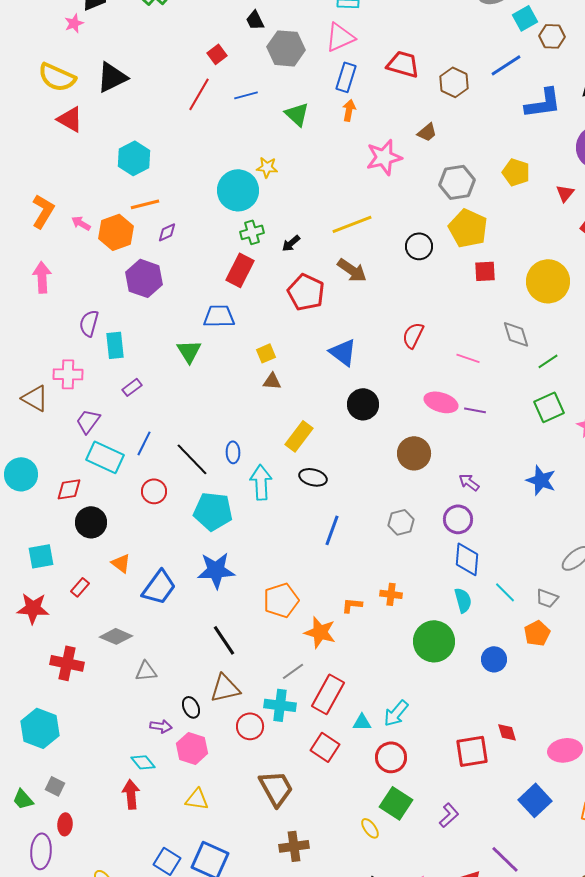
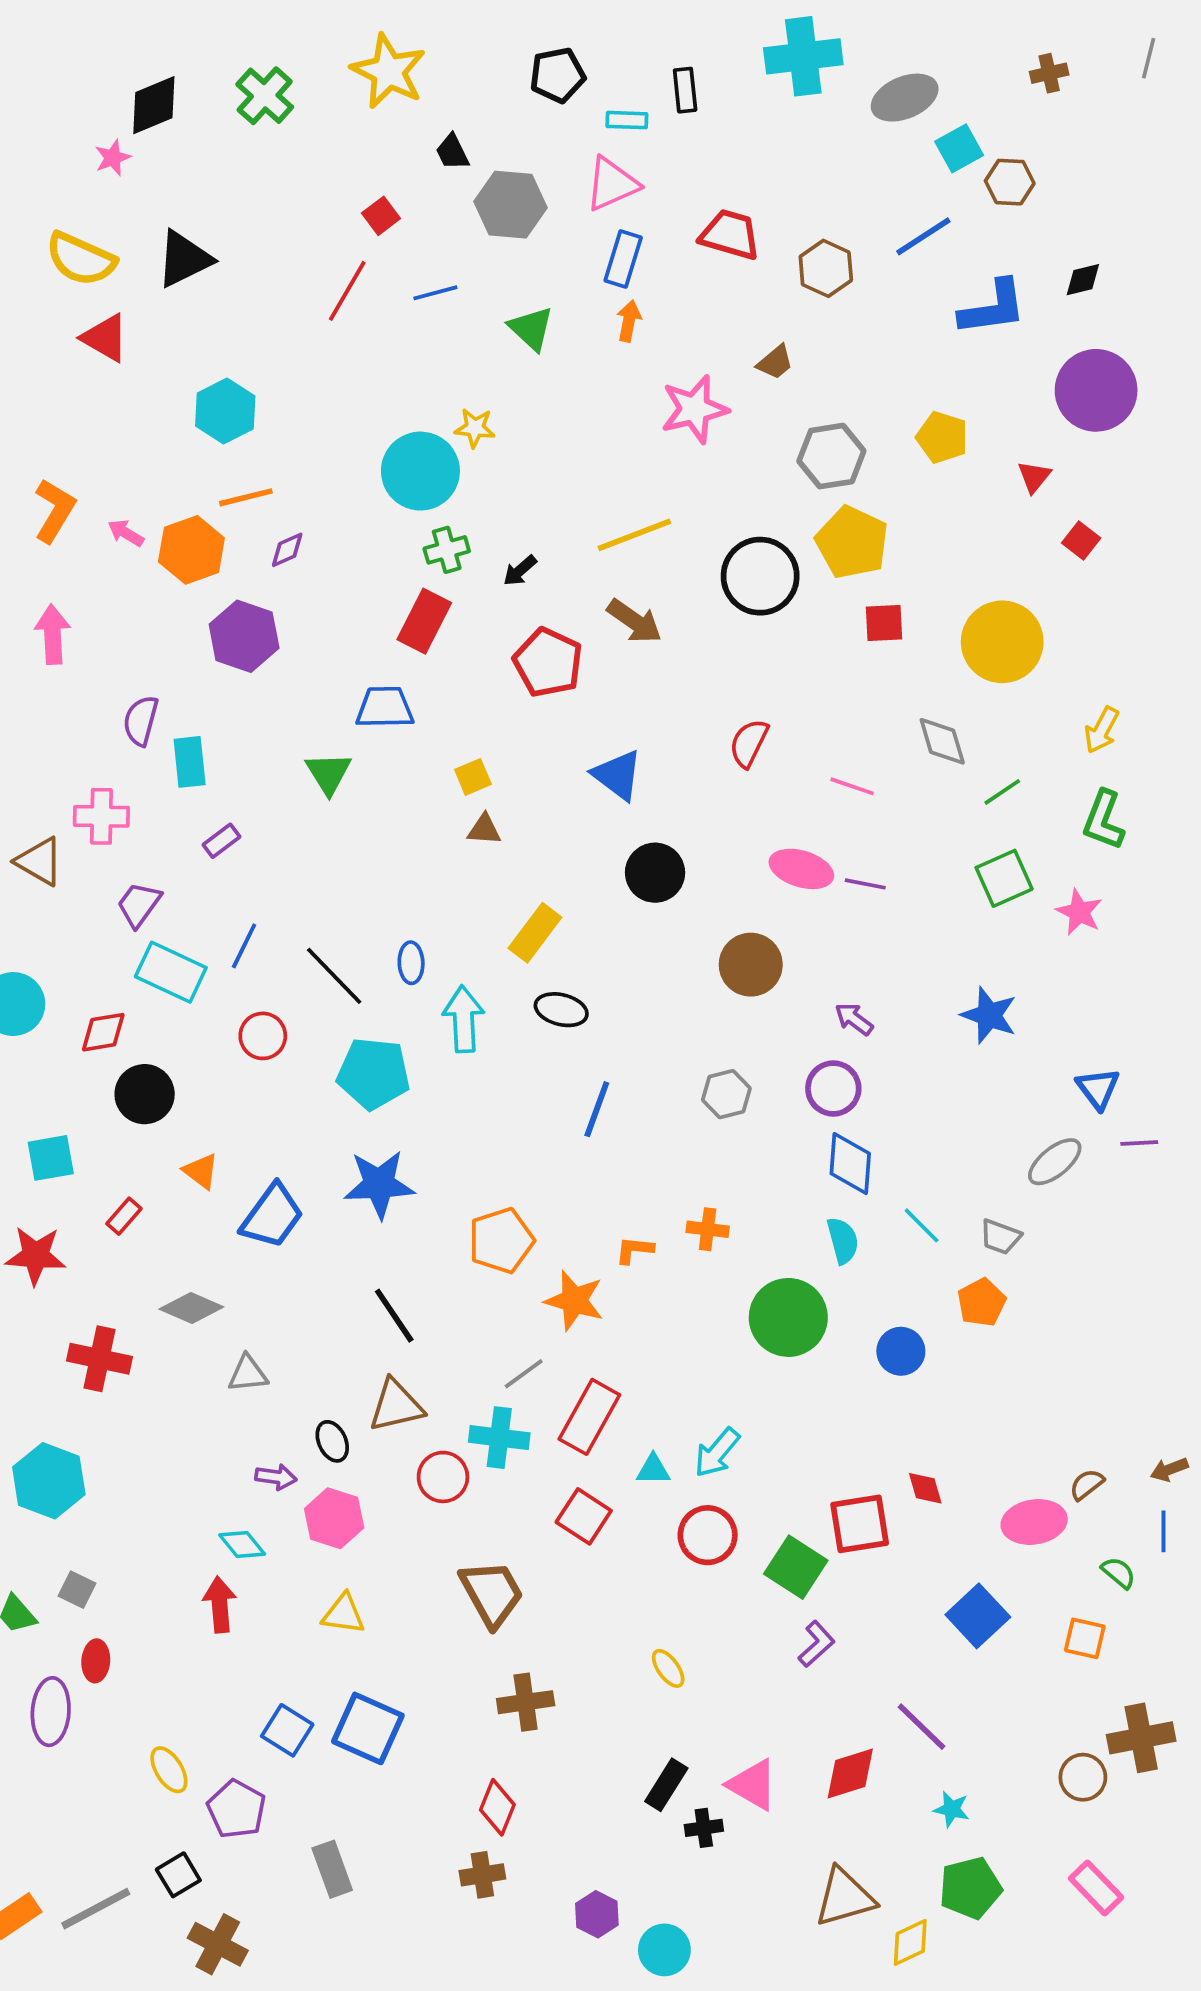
black circle: (419, 246) -> (760, 576), size x1.5
green square: (396, 803) -> (796, 1567), moved

